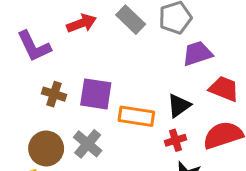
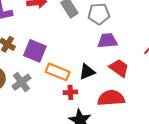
red cross: (176, 140) -> (70, 92), moved

